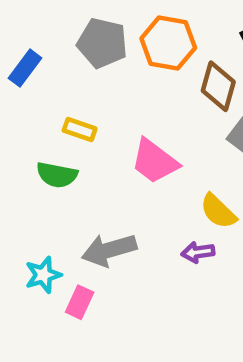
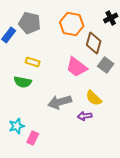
gray pentagon: (102, 43) -> (30, 23), moved
pink trapezoid: (155, 161) -> (77, 67), moved
gray arrow: (109, 250) -> (60, 102), moved

